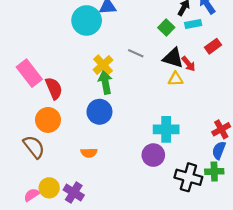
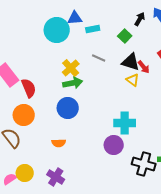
cyan rectangle: (193, 24) -> (93, 29), moved
yellow triangle: (176, 79) -> (133, 80), turned 40
green arrow: (105, 82) -> (73, 83), turned 90
purple cross: (74, 193) -> (56, 177), moved

